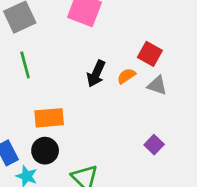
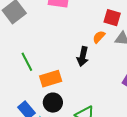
green line: (25, 65) -> (27, 62), moved
black arrow: (96, 74) -> (83, 56), moved

